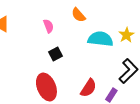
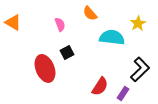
yellow star: (126, 35) -> (138, 23), moved
red ellipse: (46, 87) -> (45, 68), moved

